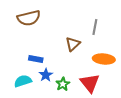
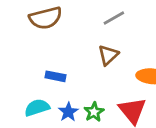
gray line: (95, 27) -> (114, 18), moved, turned 49
blue star: (46, 75) -> (68, 112), moved

